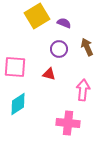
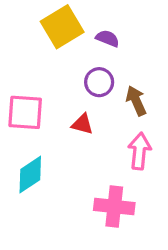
brown arrow: (87, 47) -> (136, 101), moved

